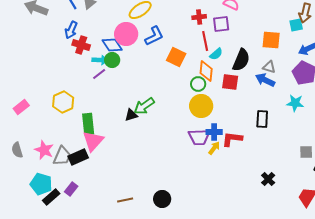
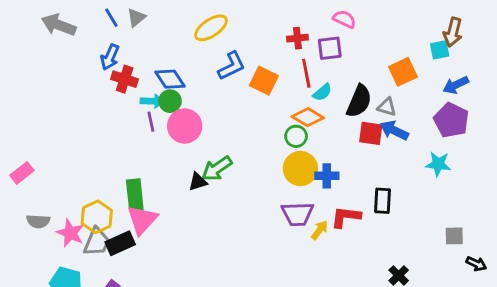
pink circle: (126, 34) -> (185, 126), moved
orange square: (271, 40) -> (403, 72), turned -30
orange square: (176, 57) -> (264, 81), moved
gray triangle: (269, 67) -> (387, 107), moved
orange diamond: (206, 71) -> (308, 117), turned -65
purple line: (99, 74) -> (151, 122), turned -64
red square: (230, 82) -> (371, 133), moved
yellow hexagon: (63, 102) -> (97, 217), moved
pink rectangle: (21, 107) -> (22, 173), moved
black rectangle: (262, 119) -> (382, 201), moved
blue cross: (214, 132) -> (327, 176), moved
gray semicircle: (17, 150) -> (38, 221), moved, turned -70

